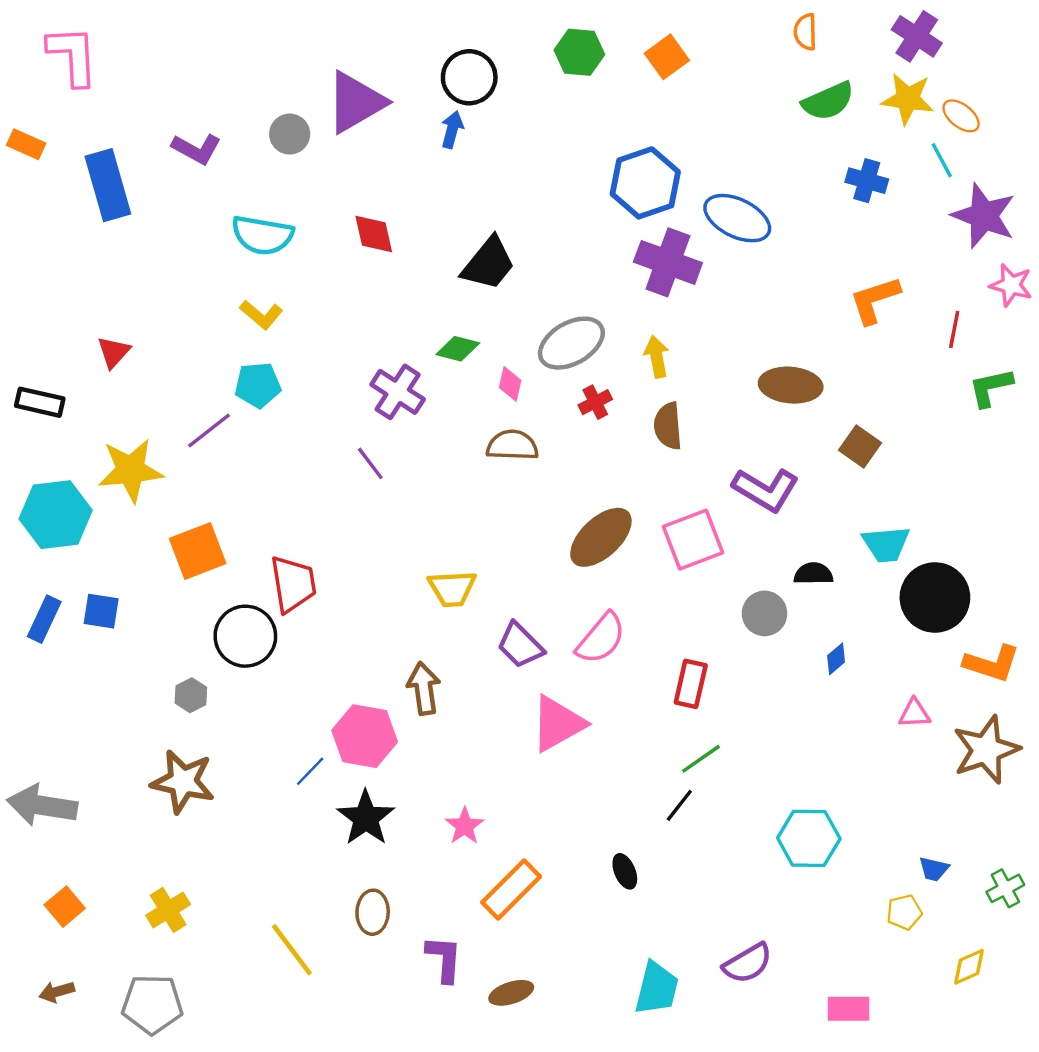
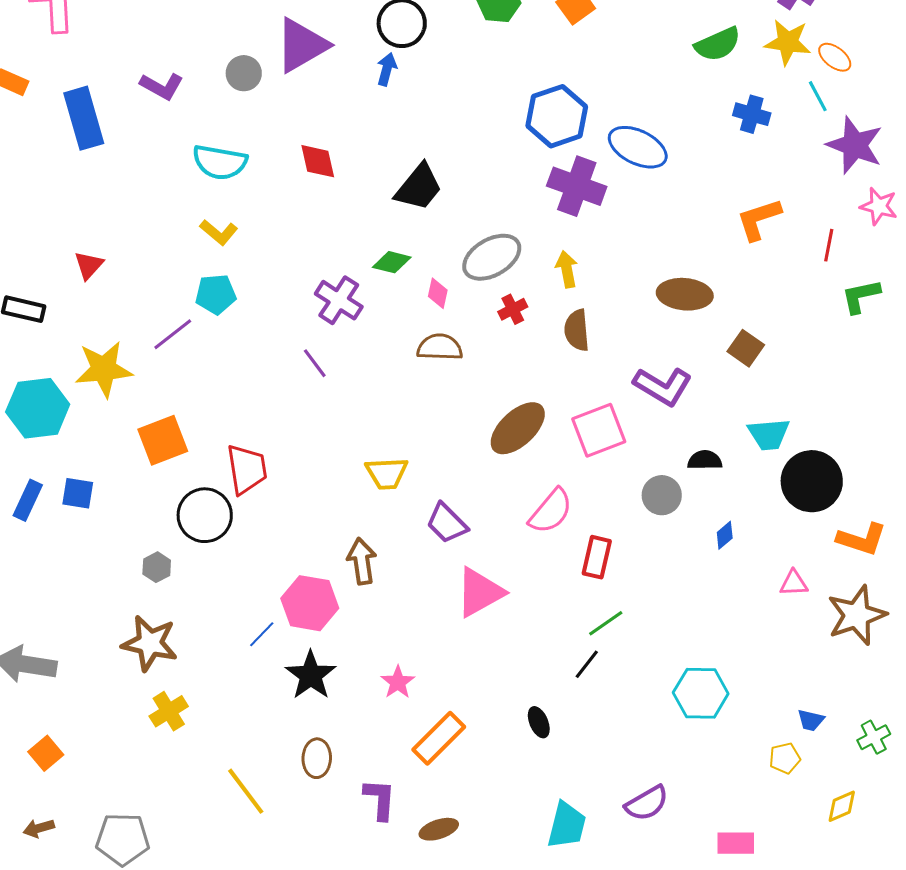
pink semicircle: (601, 638) -> (551, 511), moved
yellow cross: (168, 910) -> (169, 711), moved

